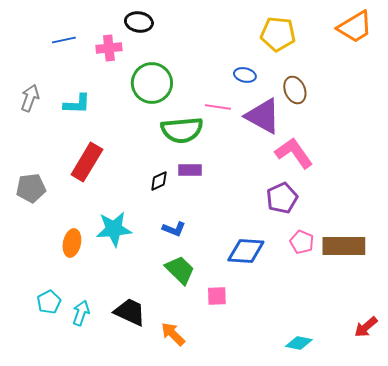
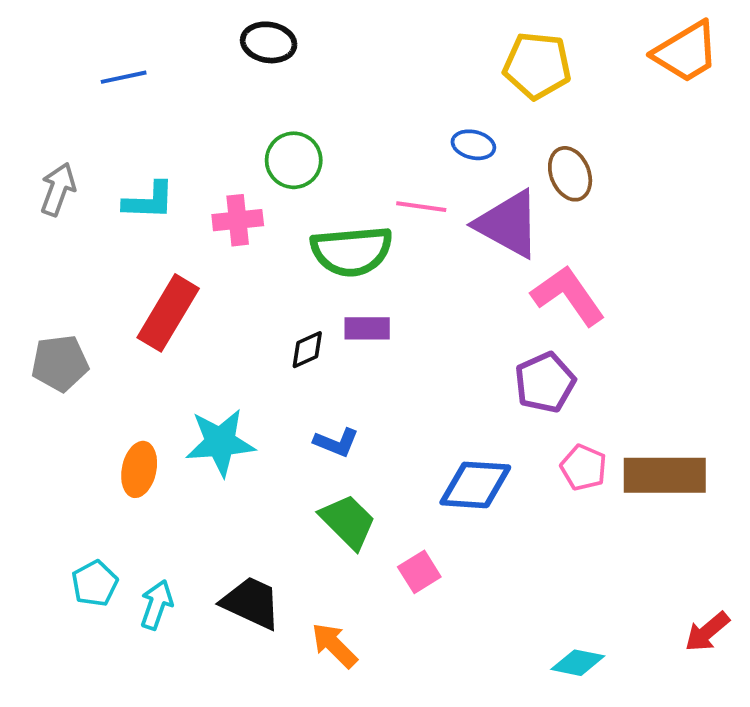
pink cross: (109, 48) -> (238, 220), moved
green circle: (152, 83) -> (294, 160), size x0.7
pink square: (217, 296) -> (419, 572), turned -30

